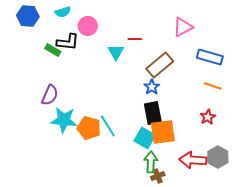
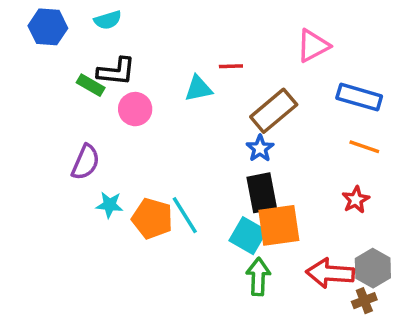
pink circle: (88, 26) -> (135, 109), moved
cyan triangle: (116, 52) -> (198, 89), turned 48
cyan star: (64, 120) -> (109, 205), size x0.6
brown cross: (158, 176) -> (364, 301), moved

